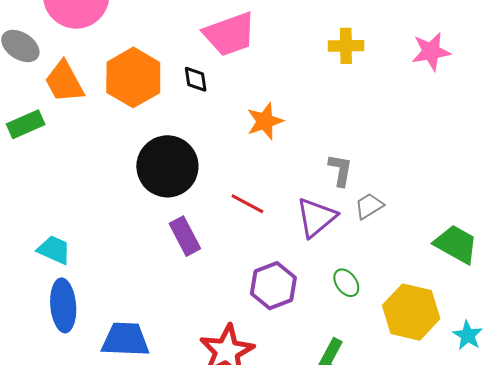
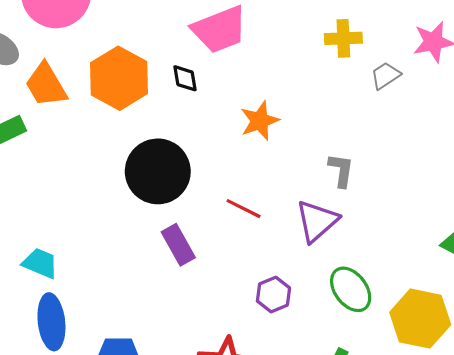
gray trapezoid: (369, 206) -> (385, 76), moved
green ellipse: (346, 283) -> (351, 289), size x1.5
purple hexagon: (273, 286) -> (273, 295), size x0.7

